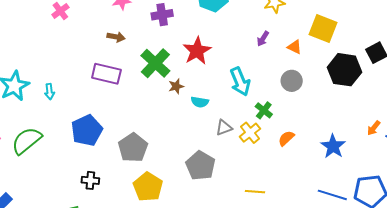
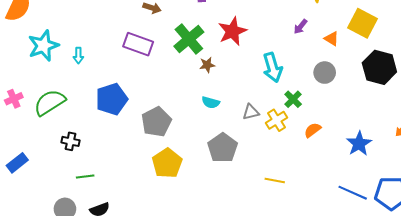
cyan semicircle: (200, 102) -> (211, 102), moved
black cross: (90, 180) -> (71, 141), moved

